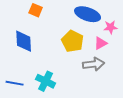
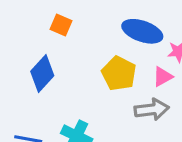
blue diamond: (24, 41) -> (42, 73), turned 45

